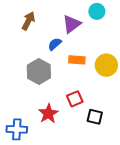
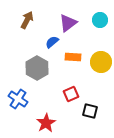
cyan circle: (97, 11) -> (100, 20), moved
red star: (48, 114) -> (46, 123), moved
blue cross: (17, 129) -> (18, 99), moved, turned 30

